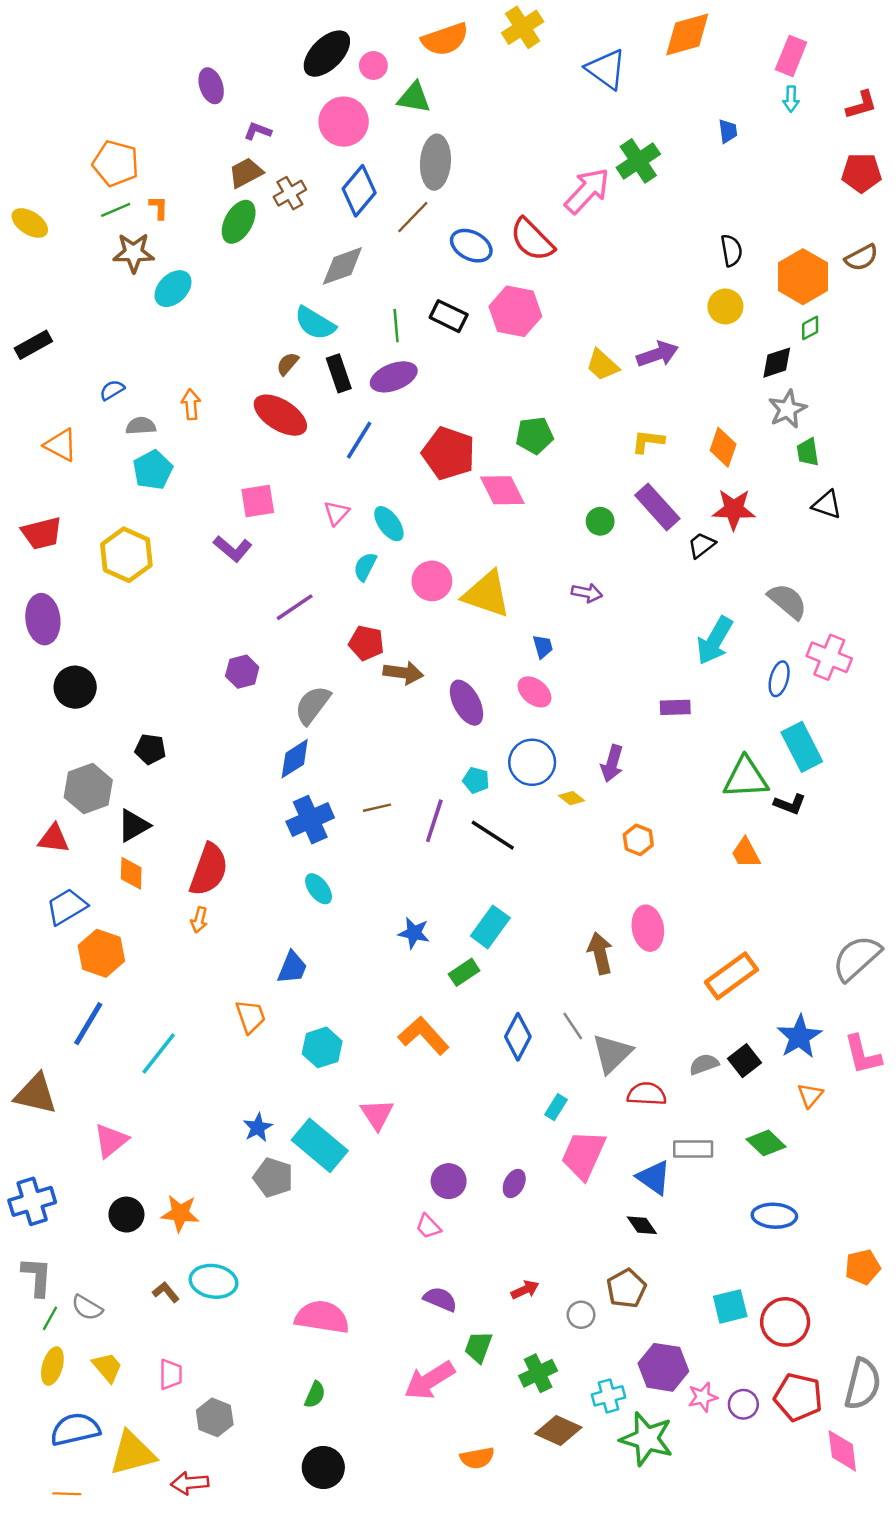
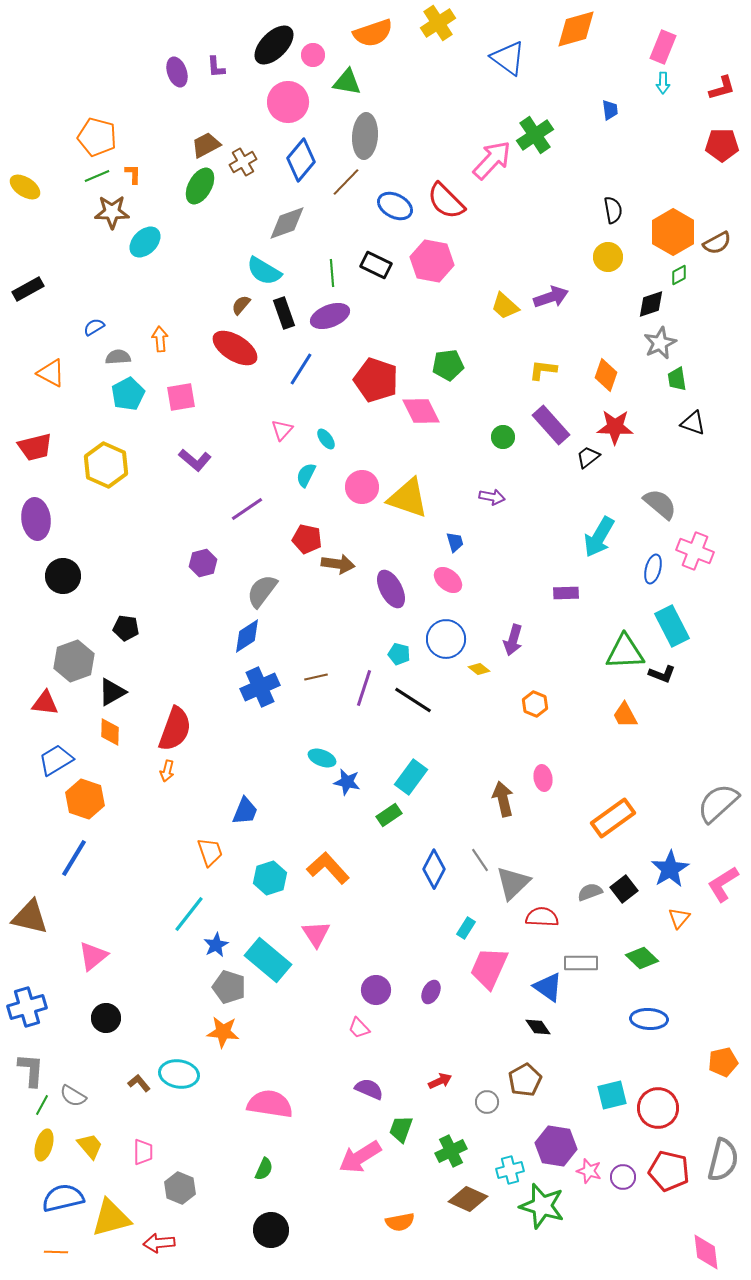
purple L-shape: (258, 131) -> (216, 67), moved, turned -115
brown semicircle: (861, 258) -> (717, 243), moved
pink square: (258, 501) -> (181, 397), moved
cyan ellipse: (389, 524) -> (326, 439), size x0.7
cyan ellipse: (319, 889) -> (322, 758), moved, turned -32
pink ellipse: (648, 928) -> (543, 778), size x0.7
orange L-shape: (424, 1036) -> (328, 868), moved
cyan line: (159, 1053) -> (189, 914), moved
pink L-shape: (863, 1055) -> (723, 884), turned 72
orange star: (180, 1213) -> (223, 1032), moved
pink star: (703, 1397) -> (589, 1171), turned 30
pink diamond: (842, 1451) -> (706, 1252), moved

